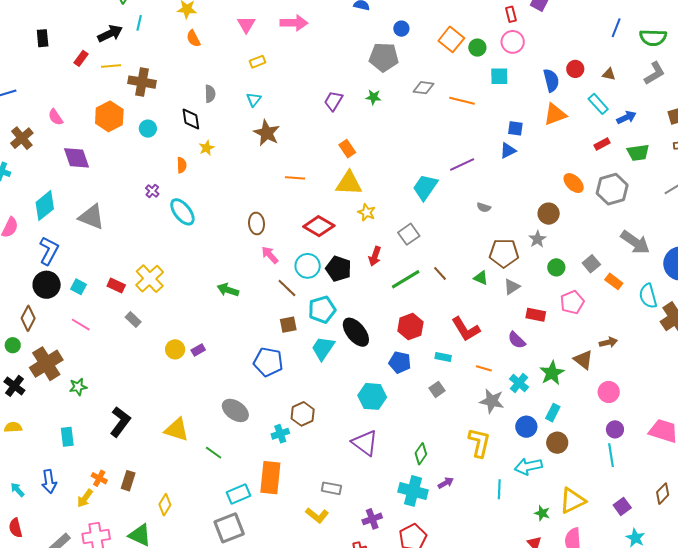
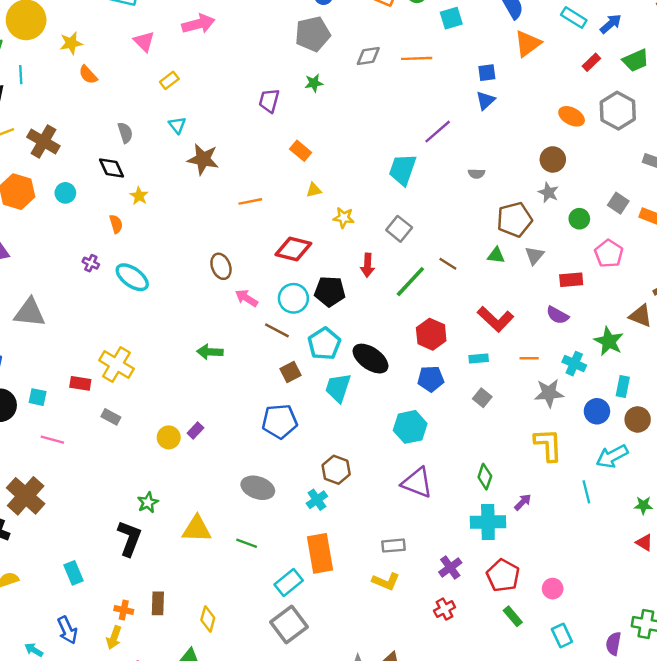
brown cross: (142, 82) -> (43, 142), turned 36
yellow triangle: (349, 183) -> (314, 190), size x0.5
green star: (78, 387) -> (148, 502), moved

